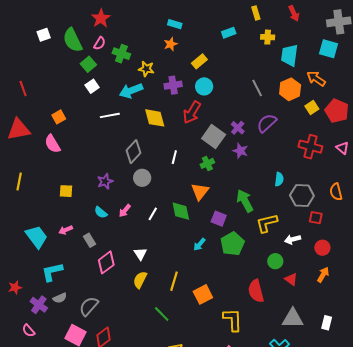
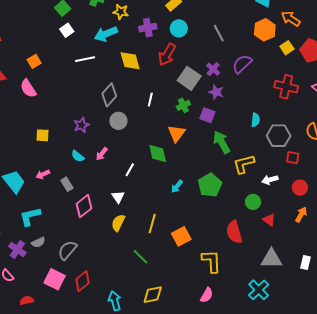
gray line: (257, 88) -> (219, 33), moved
white line: (153, 214) -> (130, 170), moved
purple square: (219, 219) -> (207, 115), moved

